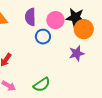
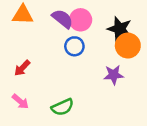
purple semicircle: (30, 17) -> (62, 19), turned 120
pink circle: (55, 20) -> (81, 20), moved

